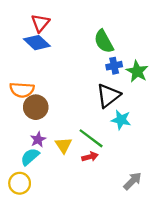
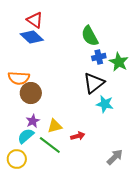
red triangle: (40, 23) -> (35, 20), turned -36
green line: (91, 138) -> (50, 145), moved
yellow triangle: (63, 145) -> (55, 126), turned 49

